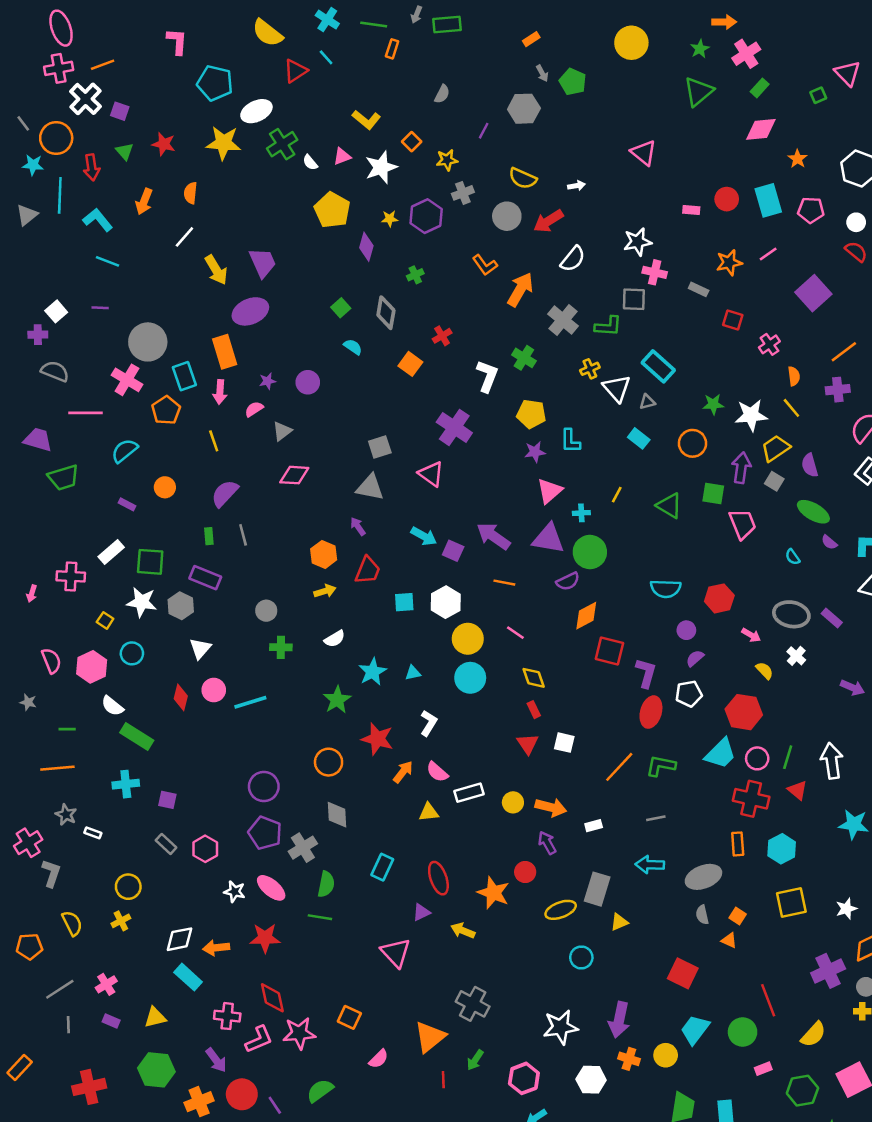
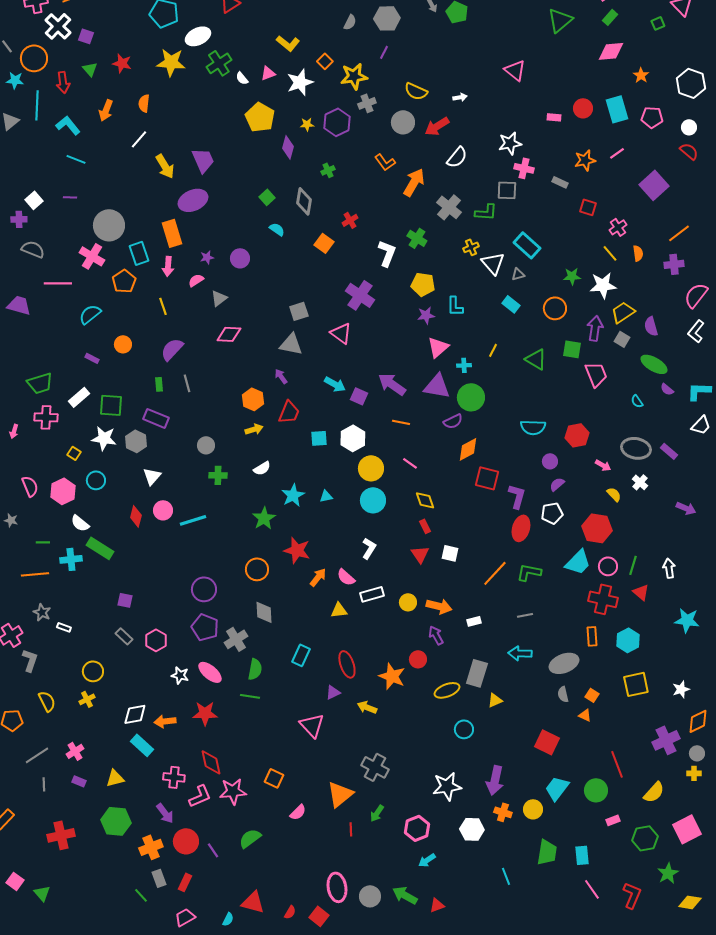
gray hexagon: (524, 109) -> (387, 18), moved
yellow star: (447, 160) -> (354, 76), size x1.5
yellow line: (791, 408) -> (610, 253), moved
green trapezoid: (64, 478) -> (40, 383), moved
white L-shape: (429, 723) -> (369, 548), moved
white arrow: (832, 761) -> (669, 568), size x0.7
cyan cross: (126, 784) -> (71, 559), moved

